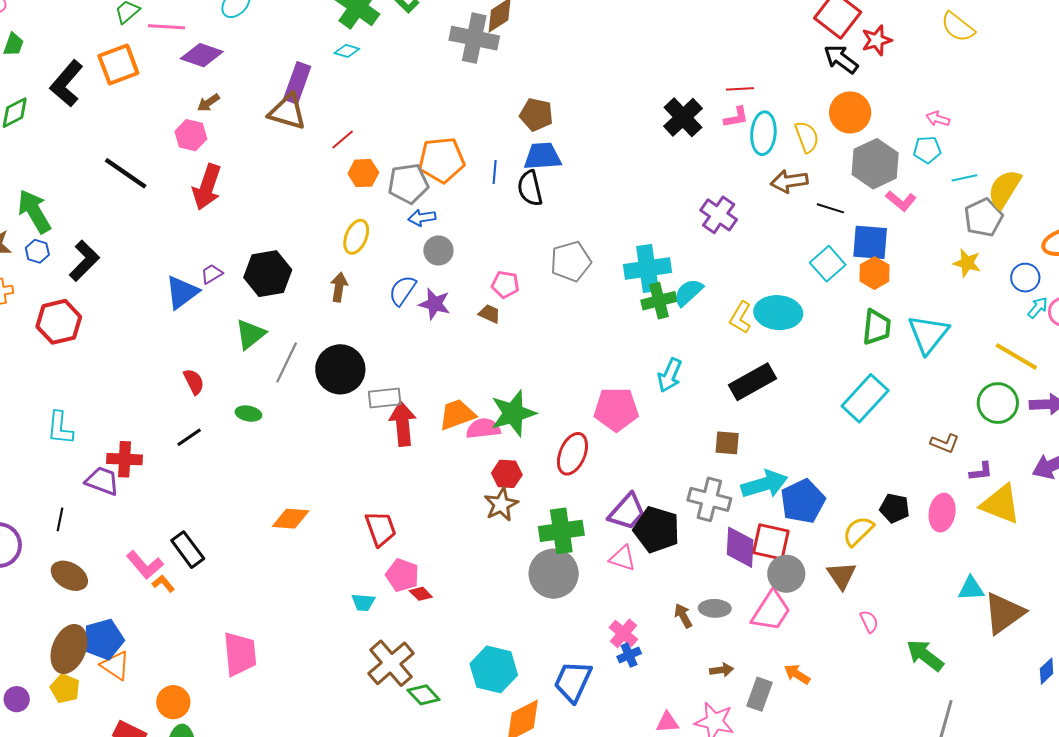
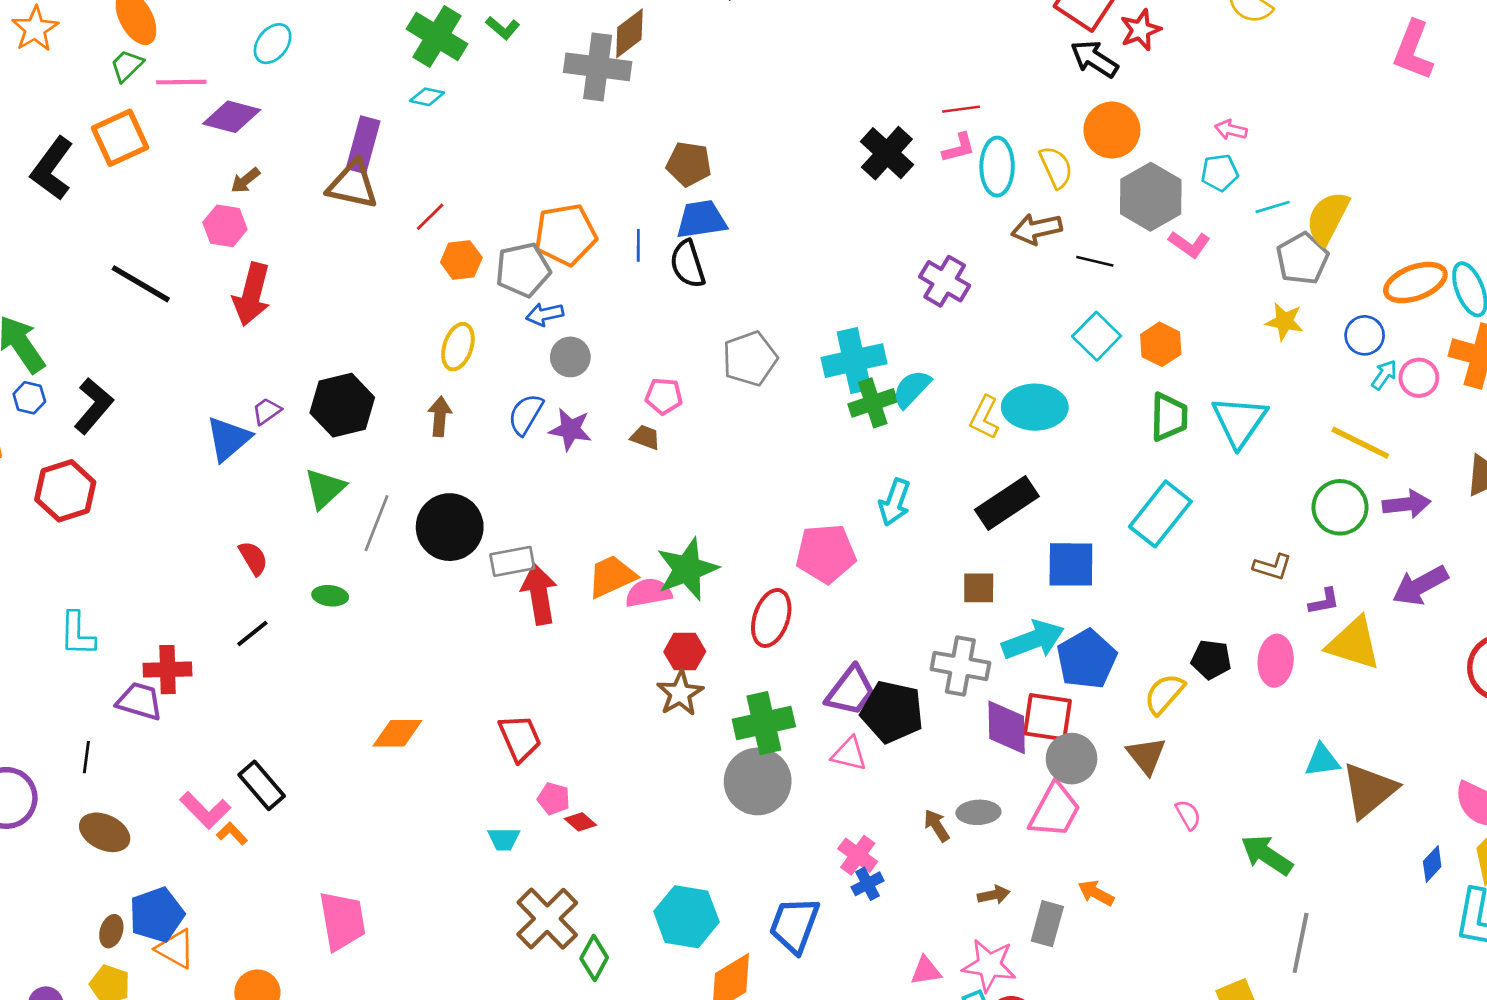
blue square: (870, 242) -> (1071, 564), moved
pink pentagon: (402, 575) -> (554, 799), size x0.7
brown ellipse: (69, 649) -> (111, 931), size x0.5
green diamond: (424, 695) -> (594, 958), turned 76

